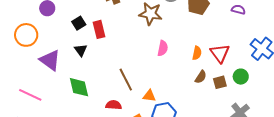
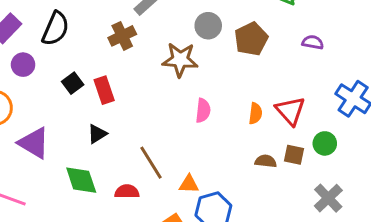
black triangle: (81, 50) -> (97, 134), moved, turned 40
brown semicircle: (201, 77) -> (266, 161), moved, turned -112
brown square: (220, 82) -> (294, 155), turned 32
red semicircle: (114, 105) -> (127, 192), moved

